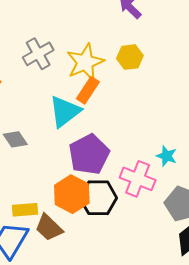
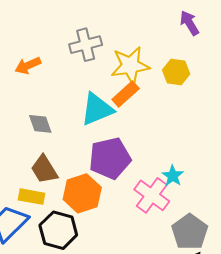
cyan star: (167, 156) -> (173, 176), moved
black hexagon: (98, 198) -> (58, 230), moved
brown trapezoid: (49, 228) -> (44, 169), moved

